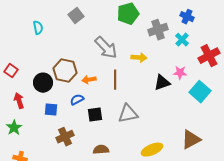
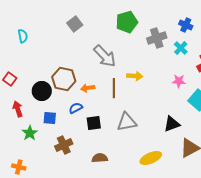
cyan semicircle: (38, 28) -> (23, 36), moved
yellow arrow: (139, 58) -> (135, 76), moved
black triangle: (162, 83) -> (172, 124), moved
green star: (14, 128) -> (30, 133), moved

